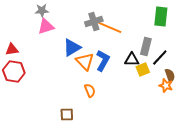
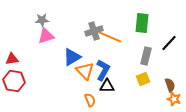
green rectangle: (161, 16) -> (142, 23), moved
black line: (160, 58) -> (169, 43), moved
black triangle: (132, 60) -> (107, 86), moved
orange star: (166, 86) -> (174, 99), moved

